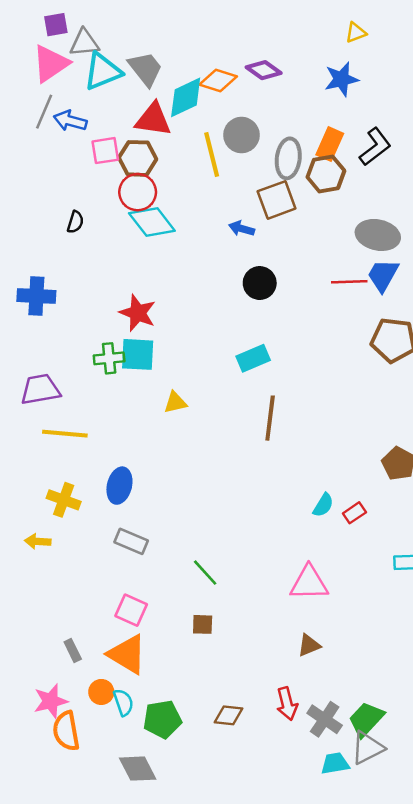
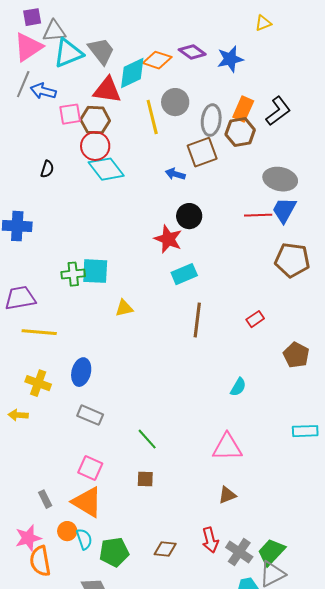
blue star: (341, 79) -> (230, 59), moved
red star: (138, 313) -> (168, 239), moved
red rectangle: (354, 513) -> (255, 319), moved

